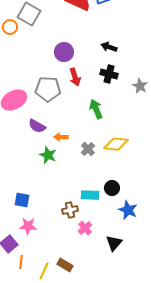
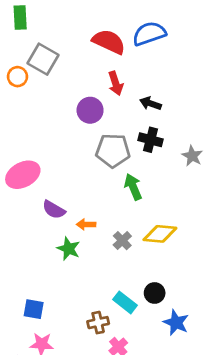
red arrow: (75, 77) -> (116, 83), moved
gray pentagon: (48, 89) -> (113, 151), moved
cyan rectangle: (90, 195) -> (125, 302), turned 36

